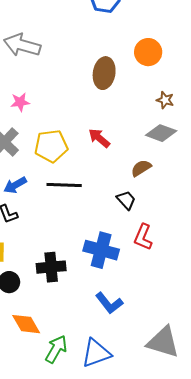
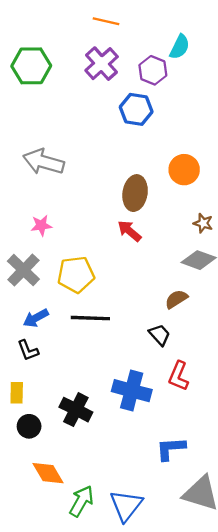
red arrow: (99, 138) -> (129, 231), moved
black cross: (51, 267) -> (76, 410), turned 32
blue L-shape: (109, 303) -> (171, 449), moved, turned 124
blue triangle: (96, 353) -> (126, 506), turned -32

